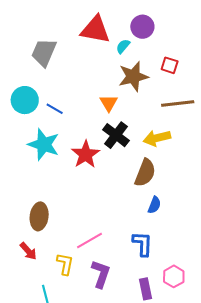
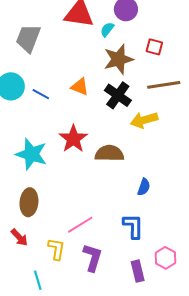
orange triangle: (109, 103) -> (80, 87), moved, turned -36
black cross: (116, 135) -> (118, 95), moved
cyan star: (44, 144) -> (31, 154), moved
brown semicircle: (145, 173) -> (109, 153), moved, turned -108

